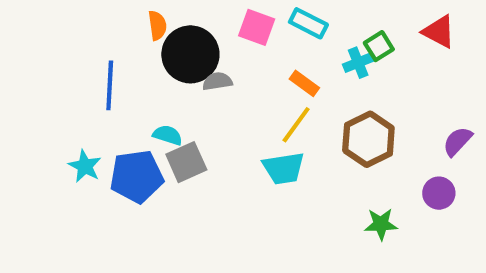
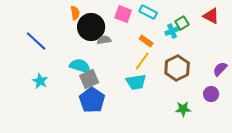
blue line: (110, 85) -> (36, 41), moved, turned -50
cyan semicircle: (168, 135) -> (80, 66), size x1.5
blue pentagon: (137, 177) -> (92, 100), moved, turned -30

